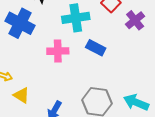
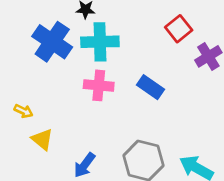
cyan cross: (76, 18) -> (100, 42), moved

